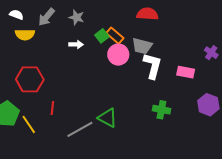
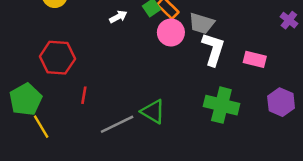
white arrow: (76, 44) -> (118, 17), turned -32
purple cross: (211, 53) -> (289, 20), moved
green cross: (161, 110) -> (221, 105), size x1.5
yellow line: (29, 124) -> (41, 127), moved

